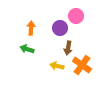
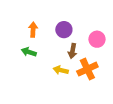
pink circle: (76, 16) -> (97, 39), moved
orange cross: (82, 65) -> (87, 69), turned 30

